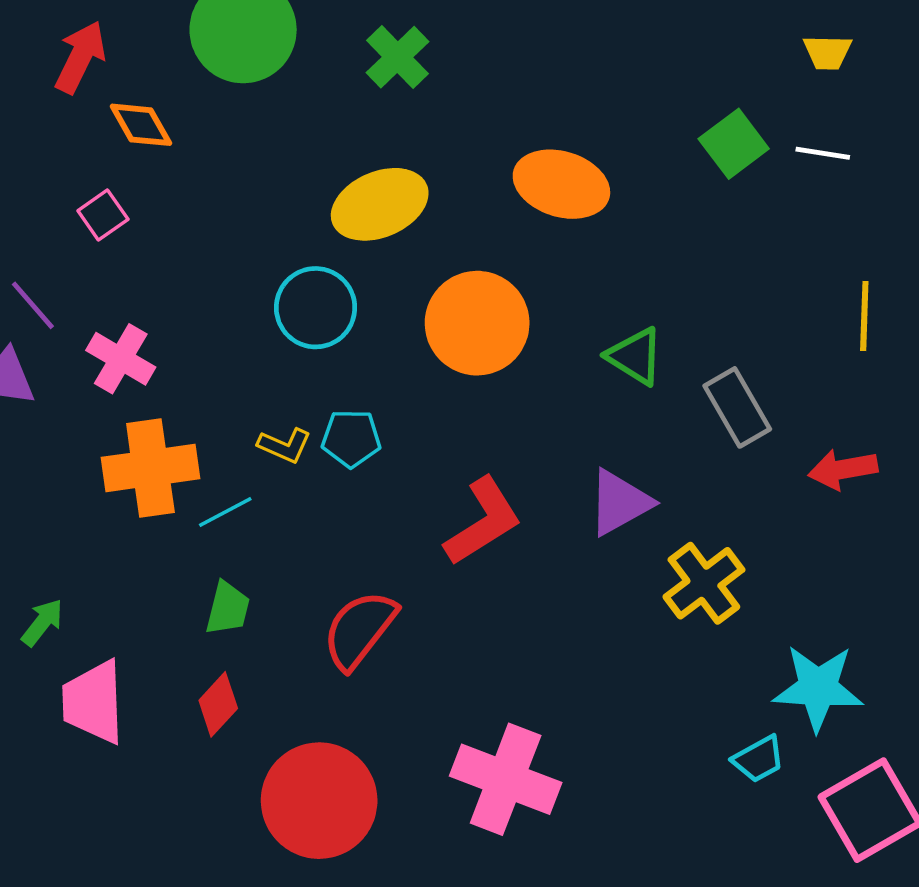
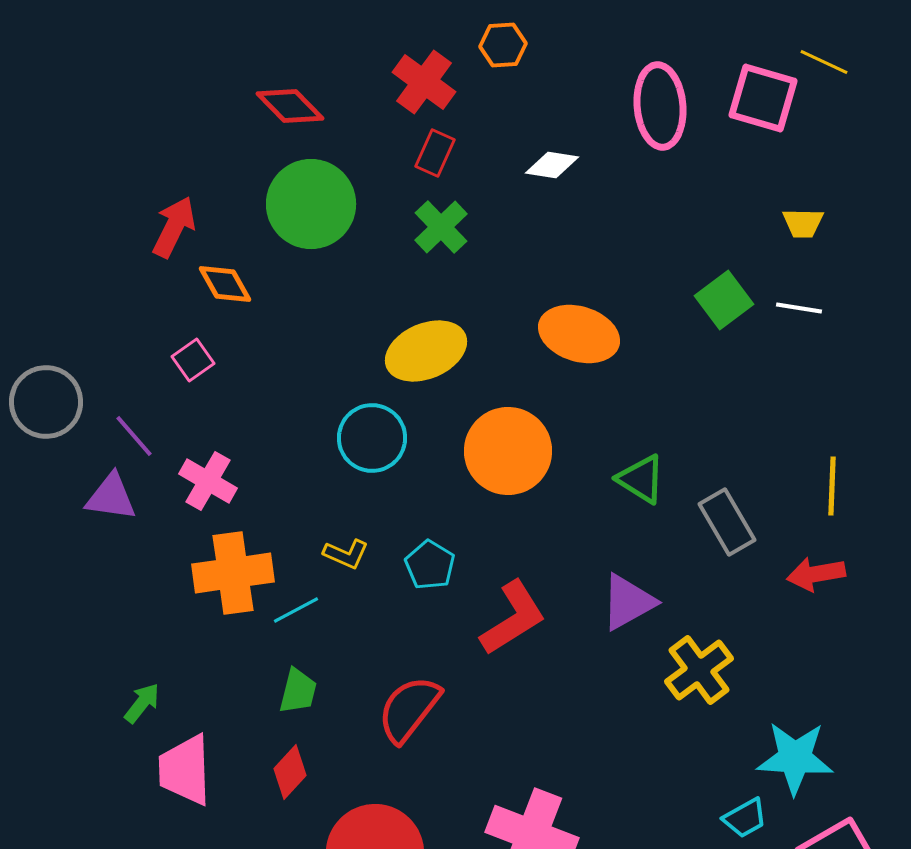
yellow line: (864, 316) -> (832, 486), moved
cyan pentagon: (351, 438) -> (430, 565), moved, turned 30

